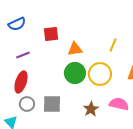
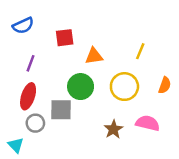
purple line: (23, 55) -> (30, 63), turned -48
green circle: (75, 73) -> (81, 87), moved
gray square: (52, 104) -> (61, 110), moved

